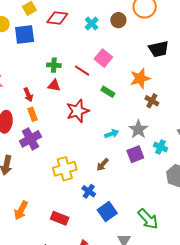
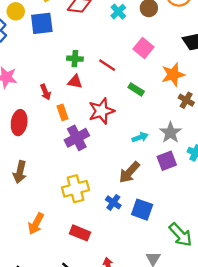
pink square: (103, 58) -> (144, 48), moved
orange rectangle: (33, 114) -> (62, 112), moved
purple cross: (30, 139) -> (77, 138), moved
brown arrow: (103, 165) -> (129, 172), size x1.5
yellow cross: (65, 169) -> (75, 189), moved
blue square: (107, 211) -> (142, 210), moved, turned -36

